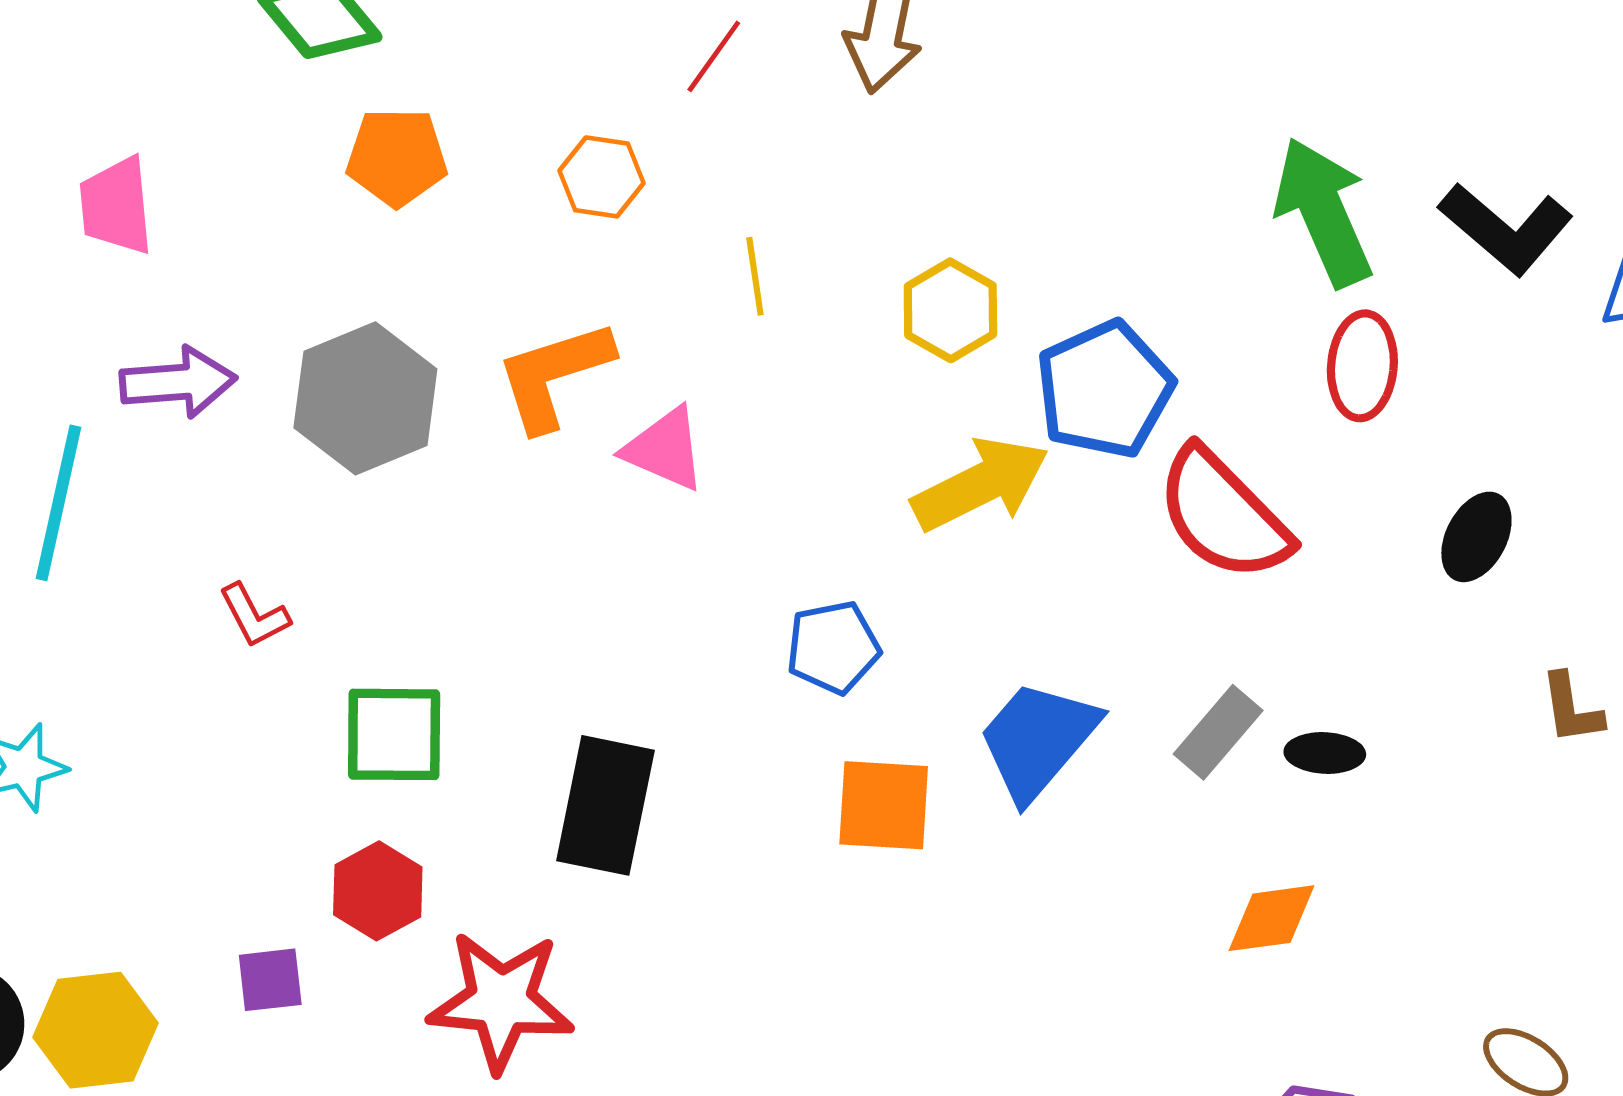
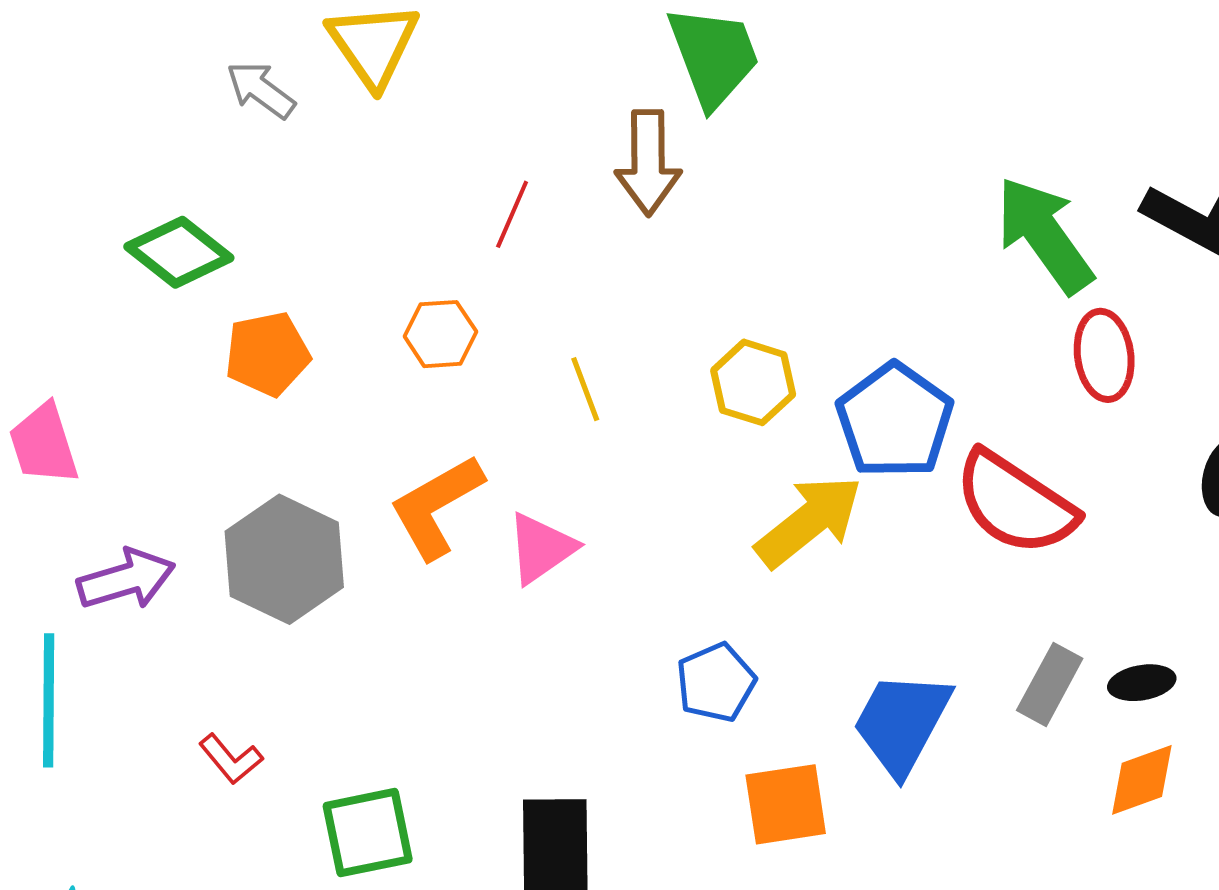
pink triangle: (665, 449) -> (541, 548), turned -46
orange diamond: (1271, 918) -> (1142, 780), moved

